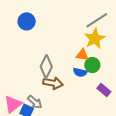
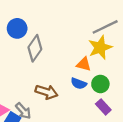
blue circle: (27, 21) -> (17, 28), moved
green circle: (92, 65) -> (100, 84), moved
gray diamond: (46, 67) -> (35, 48), moved

